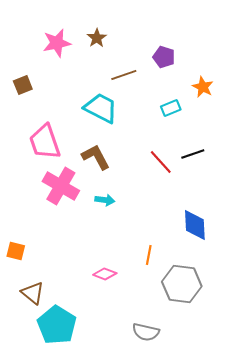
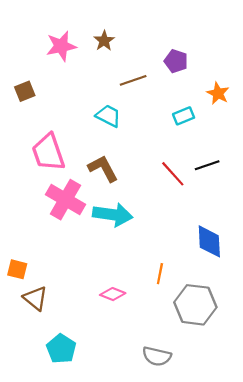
cyan trapezoid: (101, 108) -> (108, 116), size x0.7
cyan arrow: (105, 200) -> (113, 215), size x1.8
brown triangle: (33, 293) -> (35, 298), moved
cyan pentagon: (57, 325) -> (61, 349), size x0.7

